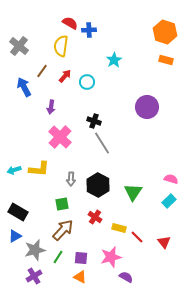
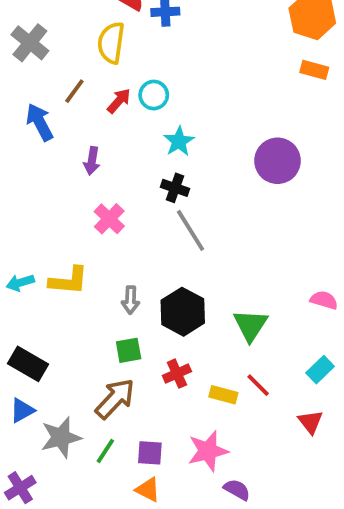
cyan star: (114, 60) -> (179, 141), moved
cyan circle: (87, 82) -> (154, 95), moved
pink cross: (60, 137) -> (109, 219), size x0.7
cyan rectangle: (169, 201) -> (320, 370), moved
green square: (62, 204) -> (129, 350), moved
red cross: (95, 217) -> (177, 374), turned 32
red line: (137, 237) -> (258, 385), moved
purple cross: (34, 276) -> (20, 488), moved

